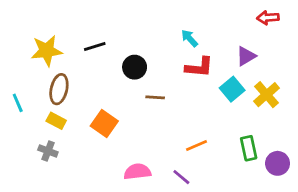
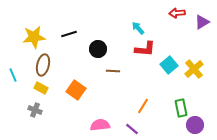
red arrow: (268, 18) -> (177, 13), moved
purple triangle: (246, 56) -> (202, 22), moved
orange line: (196, 145) -> (143, 106), turned -35
purple circle: (278, 163) -> (195, 125), moved

